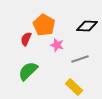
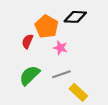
black diamond: (87, 26) -> (75, 17), moved
gray line: (80, 59) -> (61, 74), moved

